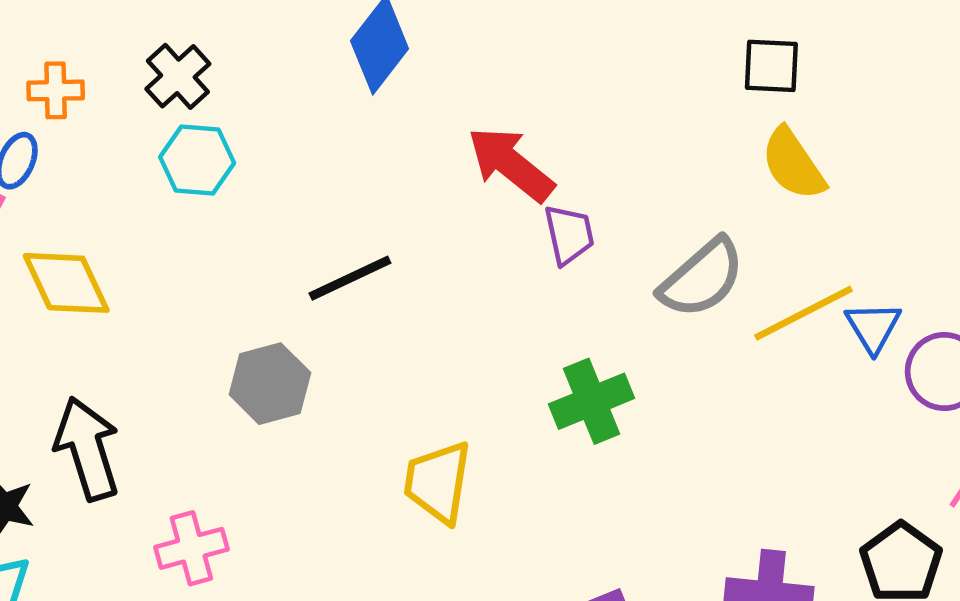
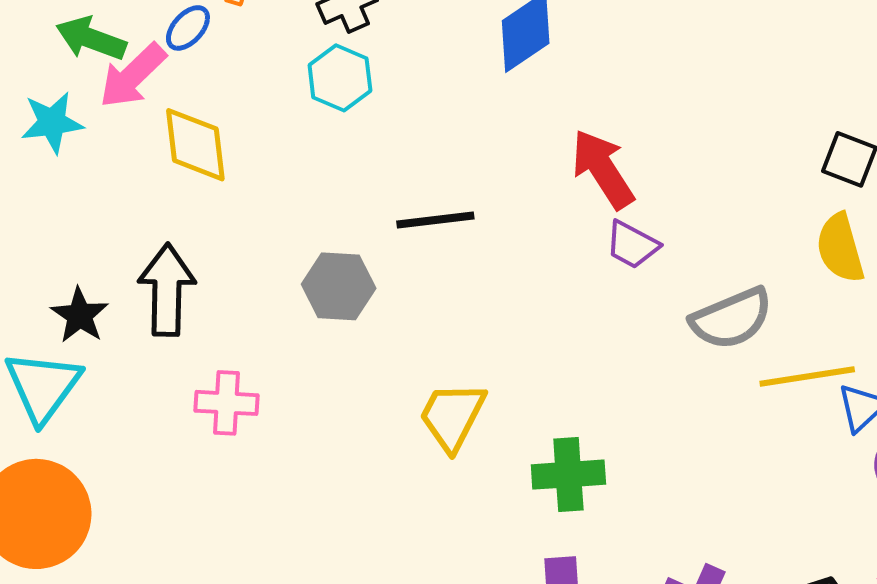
purple trapezoid: (569, 235) -> (632, 245), turned 112
green cross: (592, 401) -> (568, 475), moved

